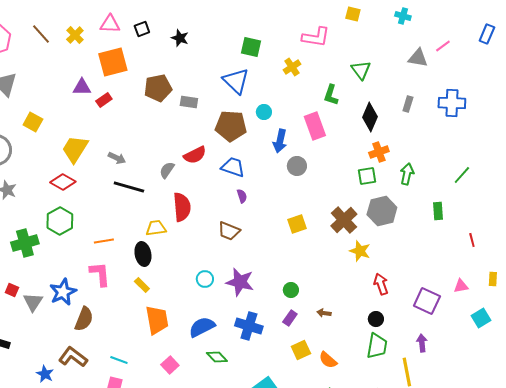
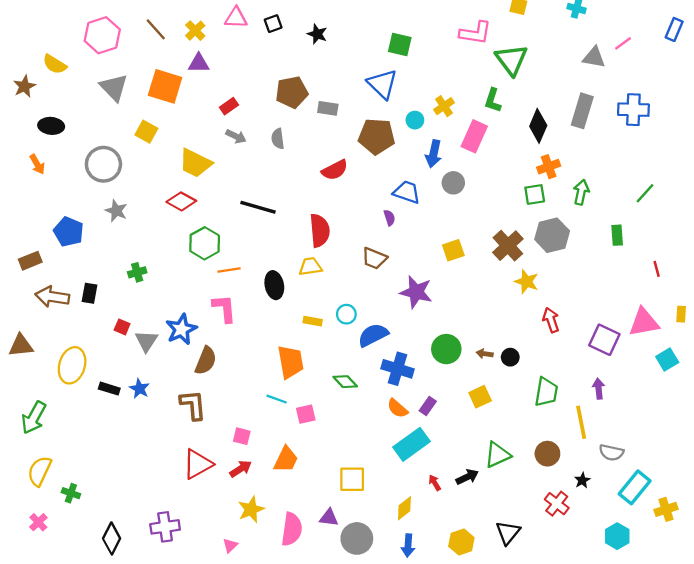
orange square: (113, 62) -> (165, 86), moved, turned 32
yellow cross: (292, 67) -> (444, 106), moved
green triangle: (361, 70) -> (511, 60), moved, size x1.4
purple triangle: (82, 87) -> (199, 63), moved
gray rectangle: (408, 104) -> (582, 111), size x1.8
pink rectangle: (315, 126) -> (474, 136), turned 44
yellow trapezoid: (75, 149) -> (195, 163), turned -96
gray arrow: (117, 158) -> (236, 136), moved
blue trapezoid: (233, 167) -> (407, 192), moved
gray semicircle: (167, 170) -> (278, 139), moved, turned -42
green hexagon: (60, 221) -> (205, 243), moved
yellow trapezoid: (156, 228) -> (310, 267), moved
green cross: (25, 243) -> (137, 272), size x0.6
purple star: (240, 282) -> (416, 292), moved
yellow rectangle: (142, 285) -> (313, 321), moved, turned -35
pink triangle: (461, 286) -> (644, 322), size x1.8
green circle: (291, 290) -> (446, 349), moved, size x1.6
purple rectangle: (290, 318) -> (428, 406), moved
black circle: (376, 319) -> (510, 357), moved
blue semicircle: (202, 327) -> (373, 335), moved
yellow square: (301, 350) -> (480, 397), moved
brown L-shape: (73, 357) -> (193, 405), turned 48
green diamond: (217, 357) -> (345, 382), moved
cyan line: (119, 360) -> (277, 399), moved
orange semicircle: (328, 360) -> (398, 408), moved
pink square: (170, 365) -> (306, 414), turned 30
blue star: (45, 374) -> (139, 389), moved

